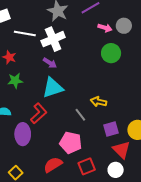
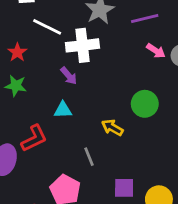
green circle: (111, 53) -> (145, 104), moved
cyan triangle: (53, 88) -> (63, 110), size x0.6
yellow arrow: (99, 102) -> (112, 128), moved

